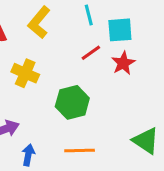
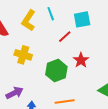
cyan line: (89, 15) -> (51, 14), moved
red star: (123, 63) -> (81, 60), moved

